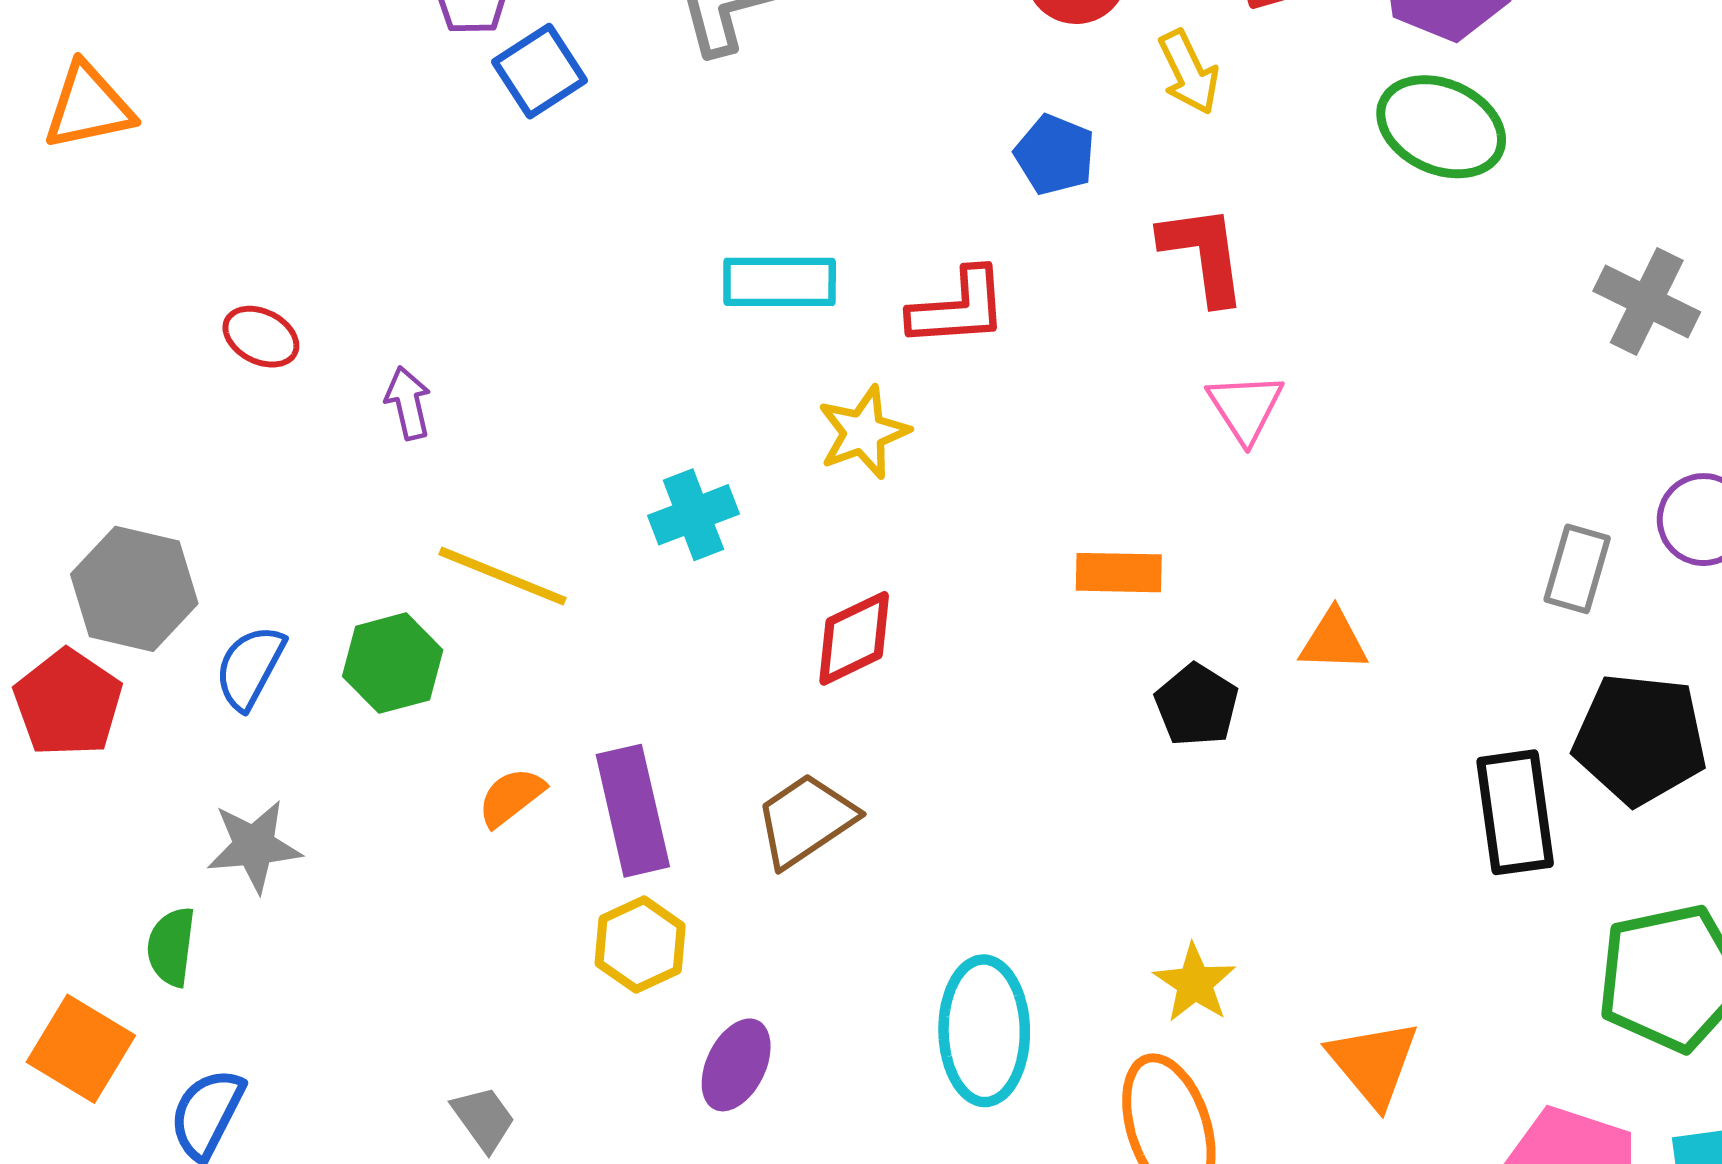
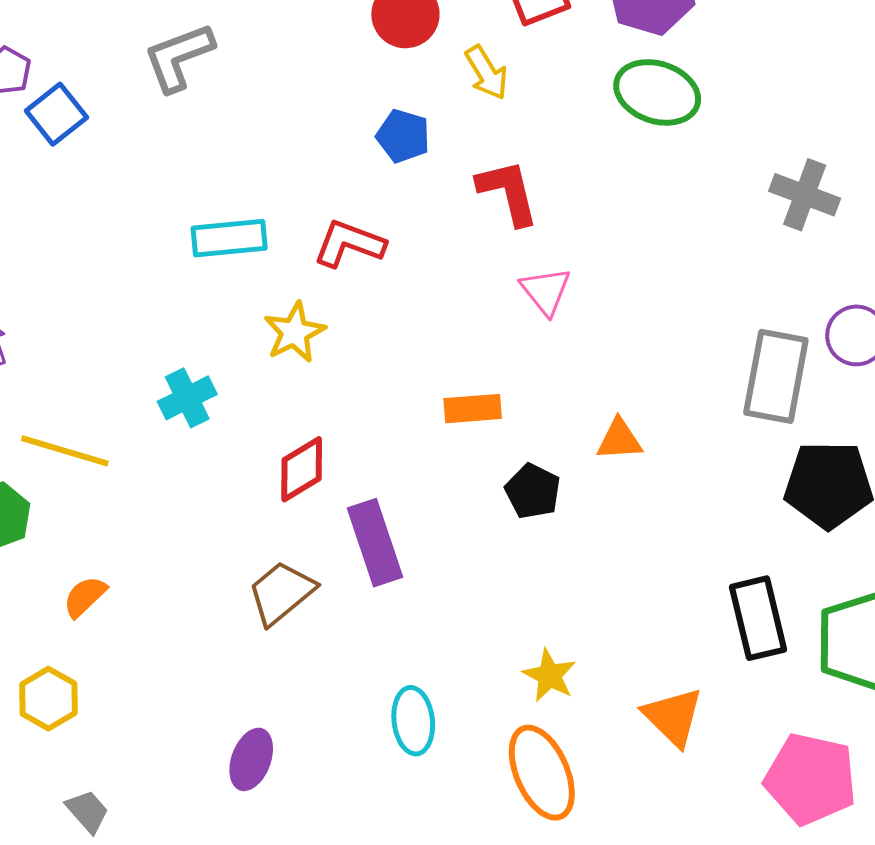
red L-shape: (958, 308) -> (349, 244), turned -150
gray rectangle: (1577, 569) -> (776, 376), size x1.6
purple rectangle: (633, 811) -> (375, 543), moved
black rectangle: (1515, 812) -> (758, 618), moved
yellow hexagon: (640, 945) -> (48, 699), moved
cyan ellipse: (984, 1031) -> (413, 721), size x0.7

